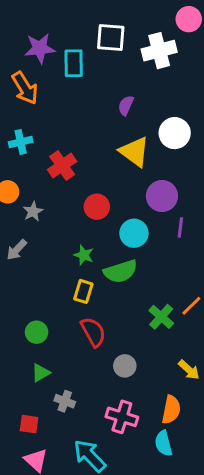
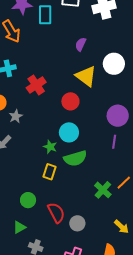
purple circle: (162, 196) -> (118, 116), moved
red circle: (97, 207) -> (70, 101), moved
purple line: (180, 227) -> (114, 142), moved
cyan circle: (134, 233) -> (69, 132), moved
green circle: (37, 332) -> (28, 200), moved
red semicircle: (93, 332) -> (56, 213), moved

